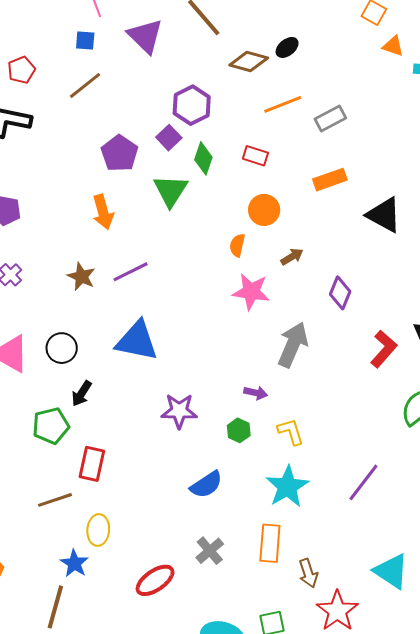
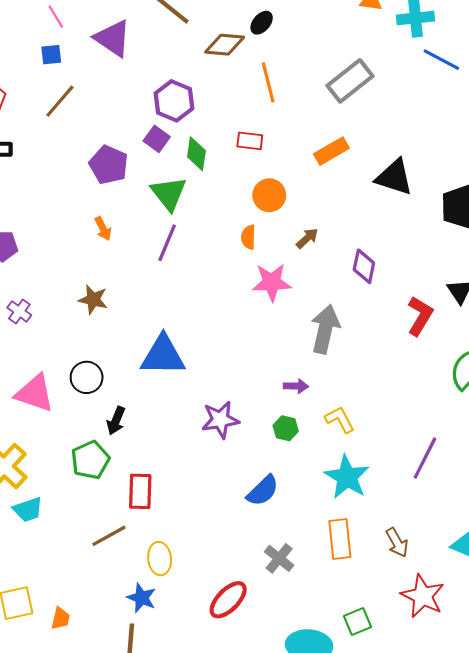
orange line: (283, 104) -> (268, 82), turned -72
gray rectangle: (330, 119) -> (350, 81), moved, size x1.4
orange arrow: (103, 212) -> (103, 229), size x0.7
purple line: (131, 272) -> (167, 243), moved, turned -30
brown arrow: (308, 573) -> (397, 543), moved

